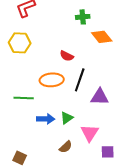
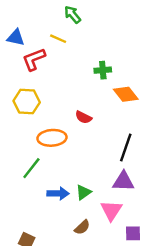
orange ellipse: (52, 80) -> (52, 138), moved
black line: (80, 80) -> (126, 148), moved
purple triangle: (100, 97) -> (123, 181), moved
green line: (24, 98) -> (31, 168), turned -54

